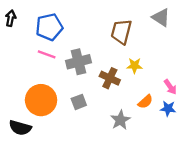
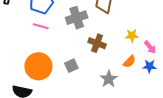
gray cross: (78, 62) -> (77, 18), moved
yellow star: (135, 66) -> (132, 36), moved

